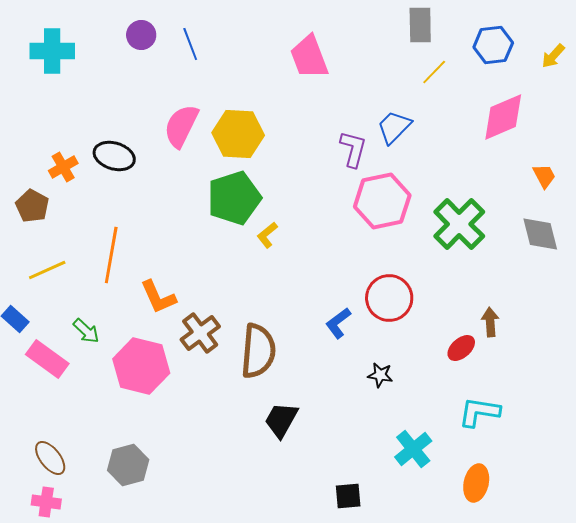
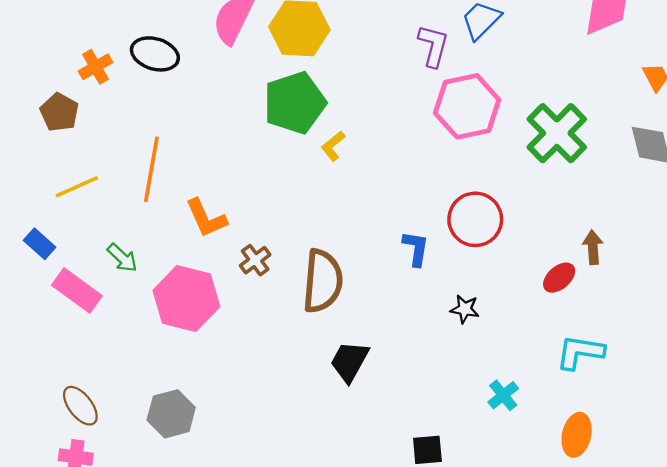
blue L-shape: (338, 323) -> (416, 248), turned 136
brown cross: (200, 333) -> (255, 260), size x0.7
cyan cross: (413, 449) -> (503, 395), size x0.7

